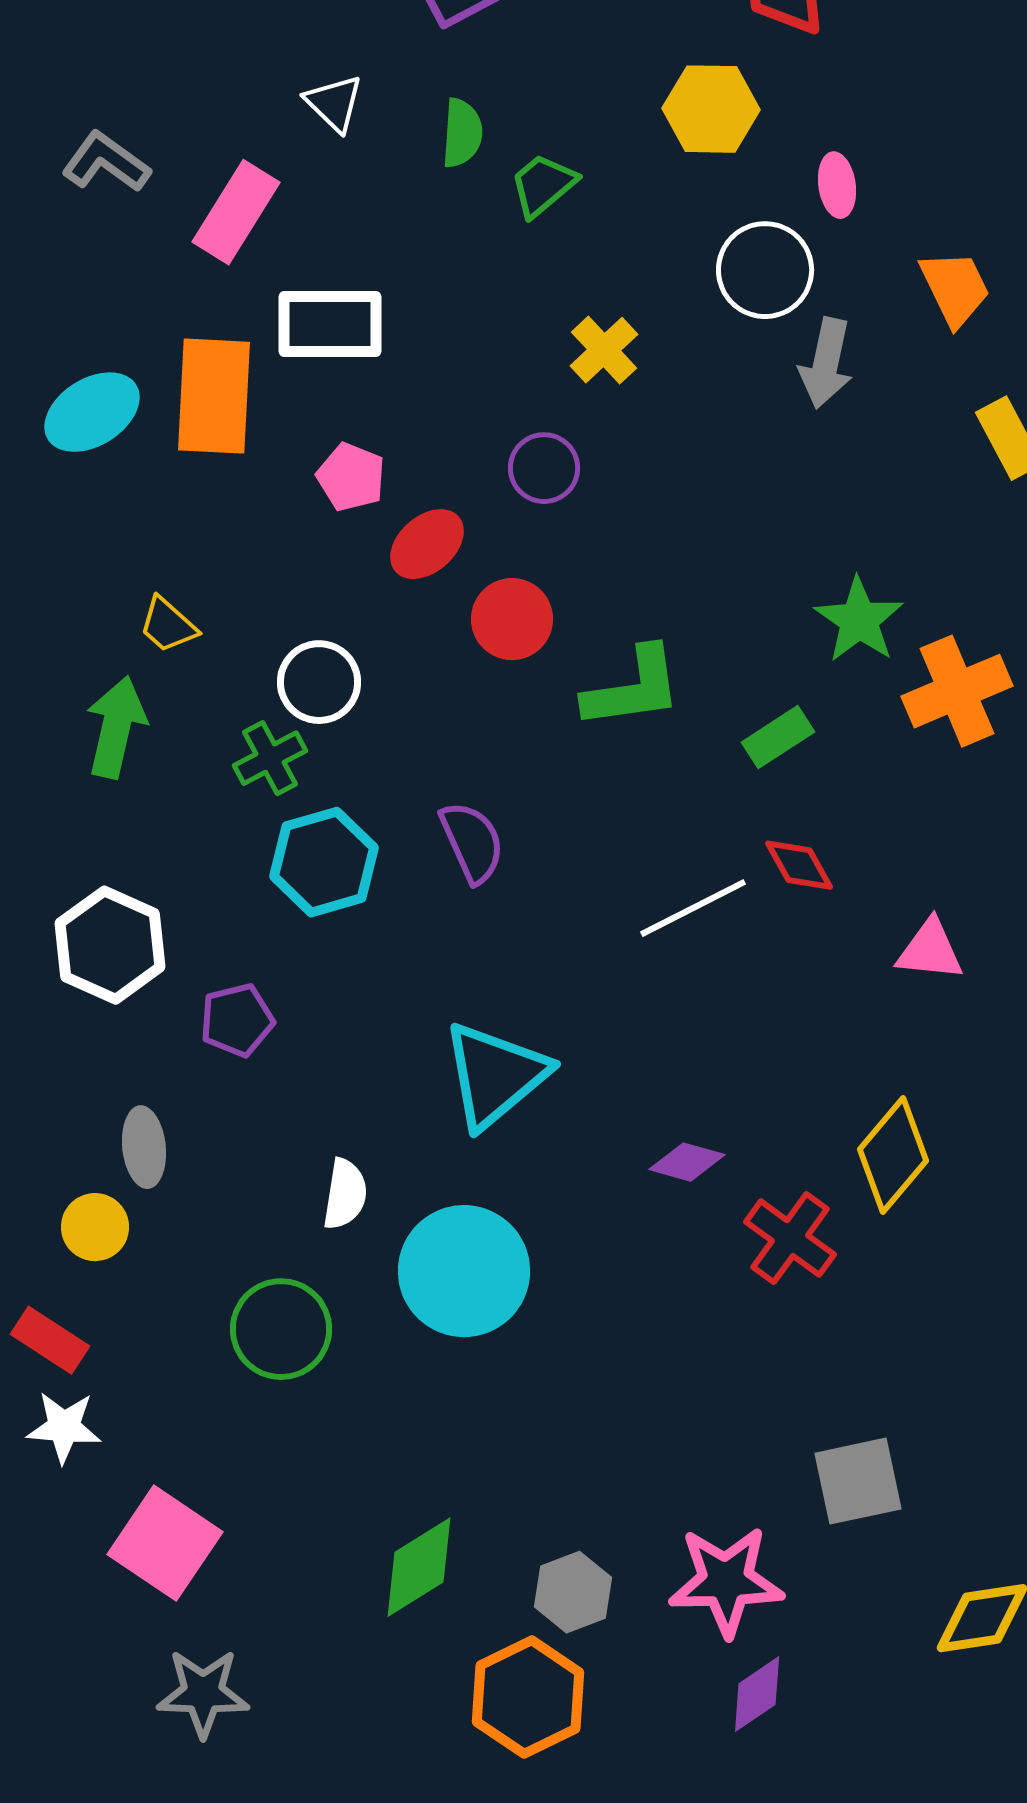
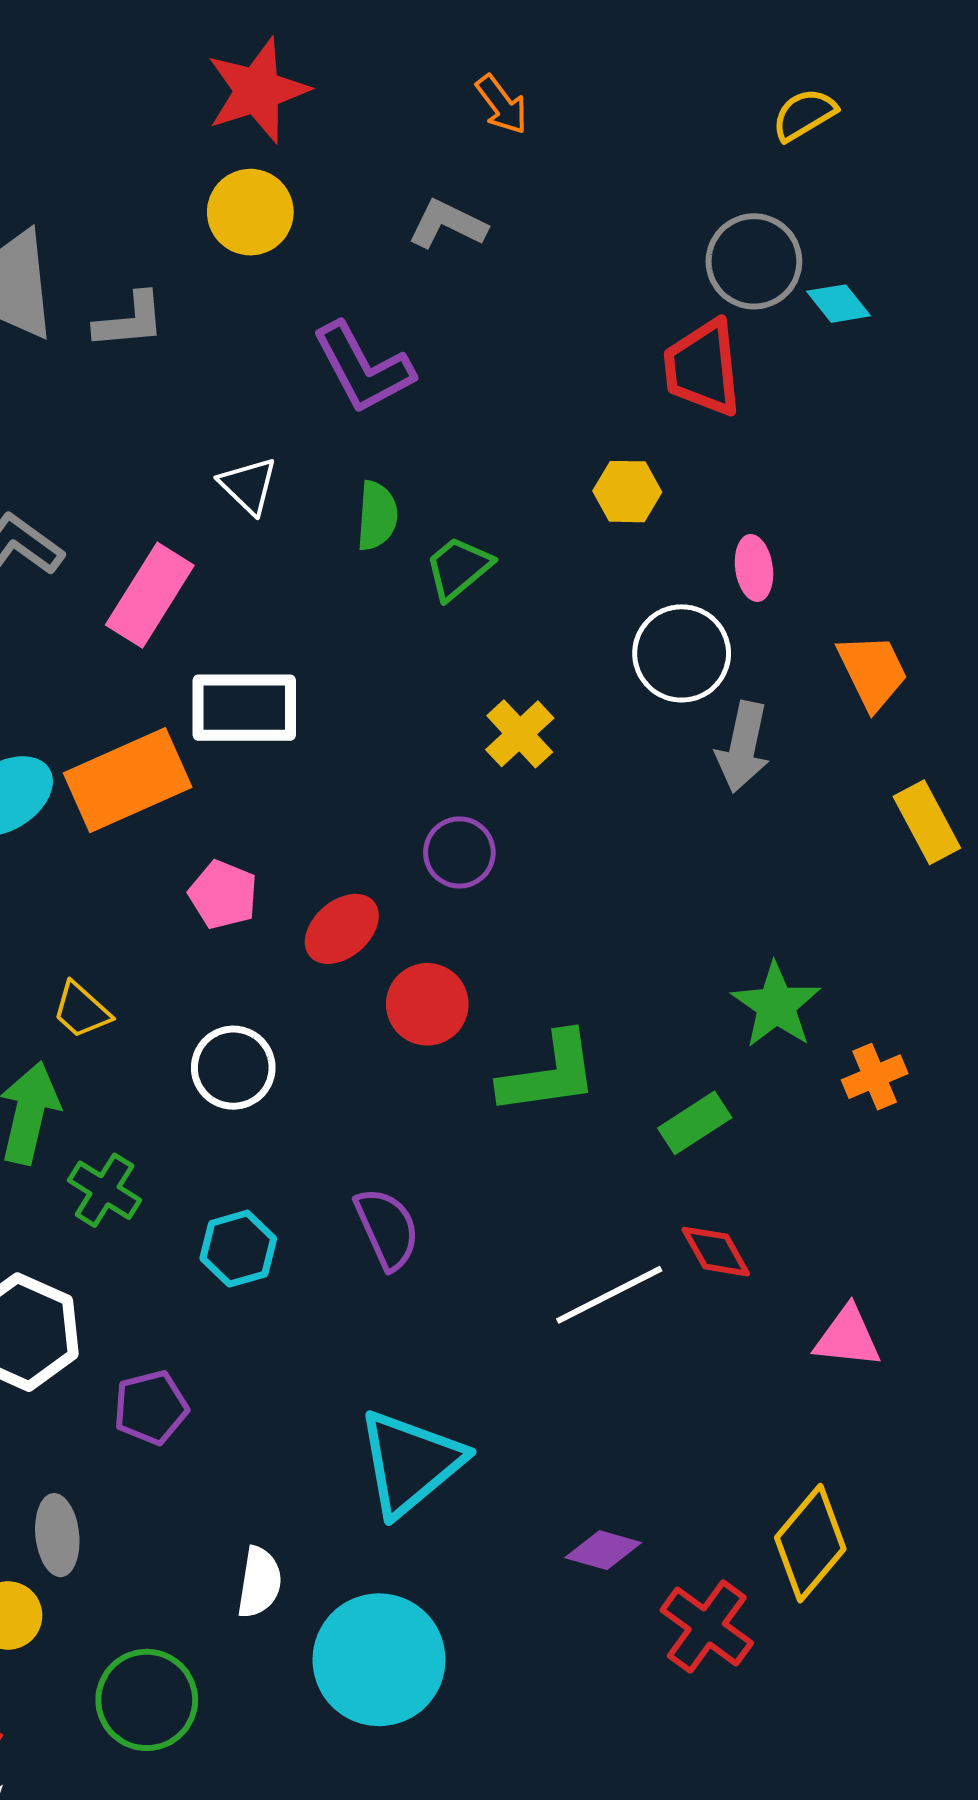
yellow hexagon: (711, 109) -> (627, 492), size x0.7
orange rectangle: (214, 396) -> (128, 780), turned 63
pink pentagon: (351, 477) -> (223, 895), moved
orange cross: (957, 691) -> (875, 1077), size x0.6
green cross: (270, 758) -> (105, 1190), moved, turned -30
cyan hexagon: (324, 862) -> (238, 1249), size x0.7
green circle: (281, 1329) -> (147, 1700), moved

